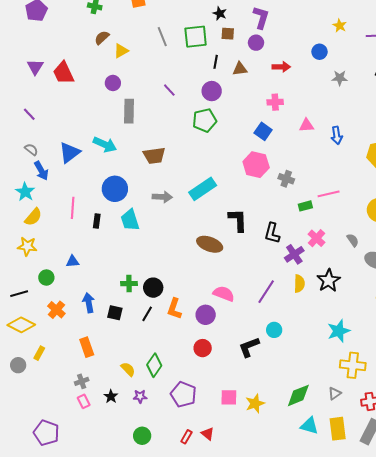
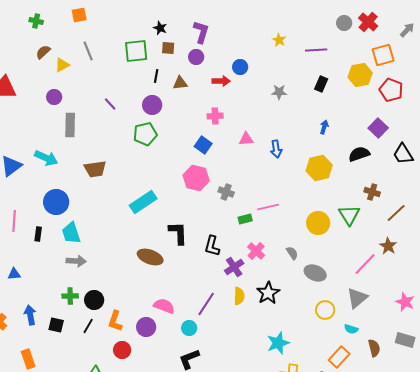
gray line: (162, 37) -> (88, 51), moved
blue circle: (320, 52) -> (240, 67), moved
gray arrow: (162, 197) -> (76, 261), moved
cyan circle: (274, 330) -> (189, 328), moved
red circle: (203, 348) -> (122, 350), moved

